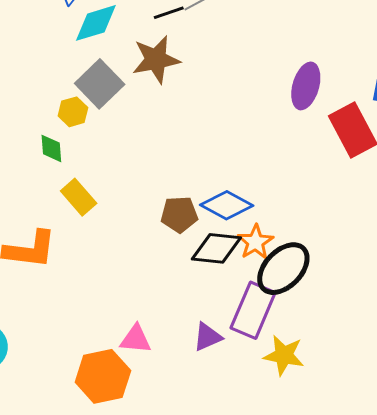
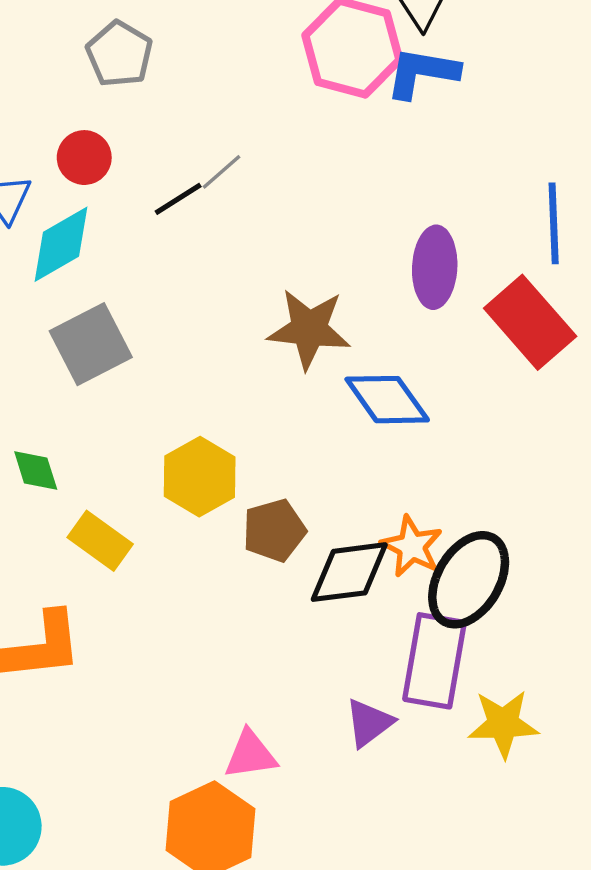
brown star: (156, 60) -> (309, 329), moved, turned 30
gray square: (100, 84) -> (91, 344), turned 30
yellow hexagon: (73, 112) -> (200, 477), moved, size x1.5
blue diamond: (227, 205) -> (387, 400), moved, turned 39

